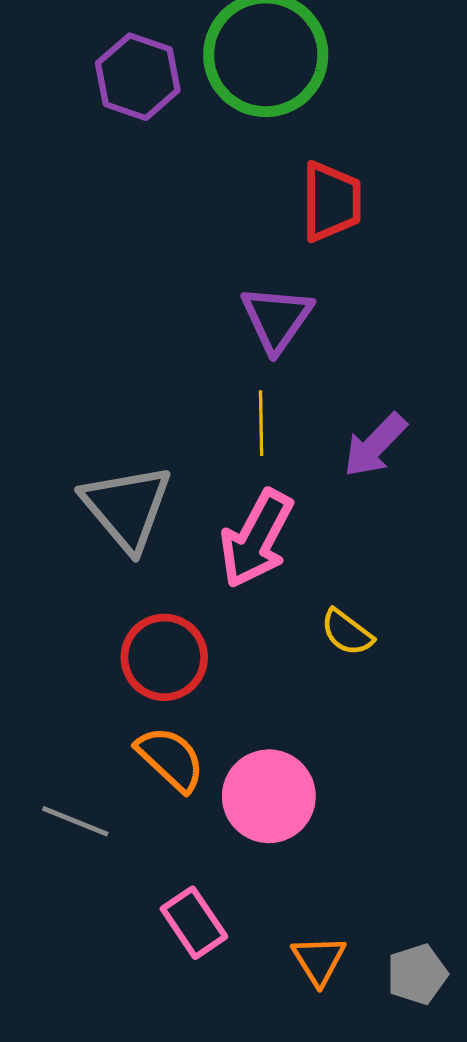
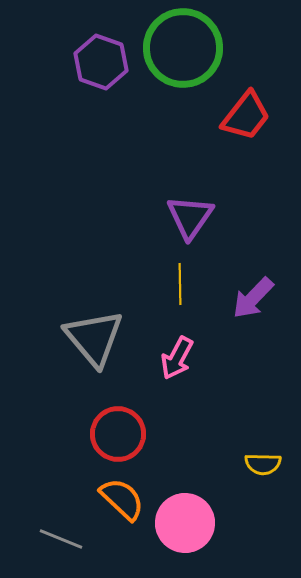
red trapezoid: (331, 202) -> (246, 116), moved, turned 38
pink arrow: (256, 539) -> (177, 358), size x0.7
yellow semicircle: (347, 632) -> (263, 464), moved, turned -36

